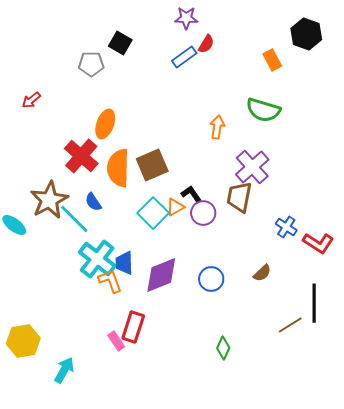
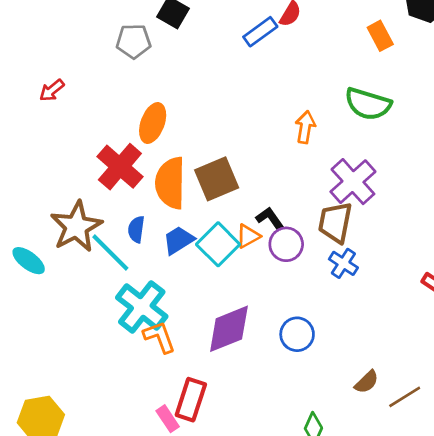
blue semicircle: (93, 202) -> (136, 229), turned 42
blue cross: (286, 227) -> (343, 263), moved
blue trapezoid: (124, 263) -> (179, 240), moved, turned 60
brown semicircle: (262, 273) -> (367, 382), moved

